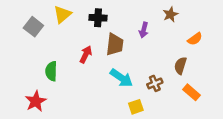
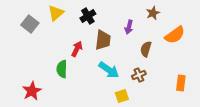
black cross: (98, 18) -> (88, 16), turned -35
orange semicircle: (195, 39) -> (175, 35), size x1.5
brown semicircle: (180, 66) -> (146, 49), moved
green semicircle: (51, 71) -> (62, 69), moved
orange rectangle: (192, 92) -> (181, 83), moved, turned 56

